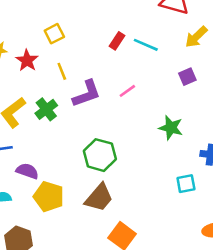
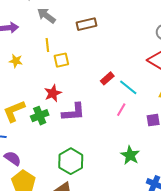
red star: (27, 60) -> (53, 93), moved
yellow line: (62, 71) -> (47, 45), moved
pink line: (127, 91) -> (121, 110), moved, turned -40

